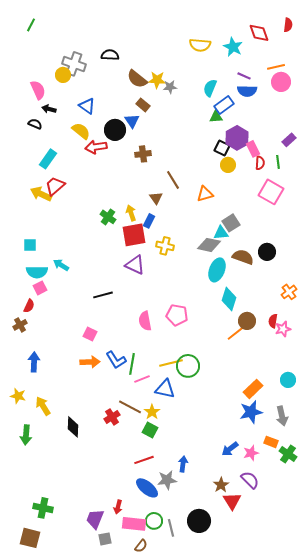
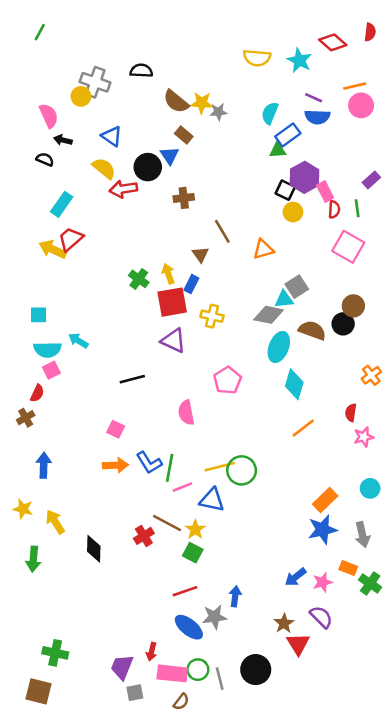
red diamond: (259, 33) -> (333, 42), turned -30
pink pentagon: (177, 315) -> (227, 380), moved, turned 30
brown circle: (247, 321) -> (353, 306), moved
pink star: (283, 329) -> (364, 437), moved

